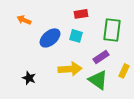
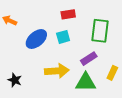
cyan square: (76, 36) -> (63, 37), turned -32
green triangle: (98, 80) -> (86, 82), turned -35

